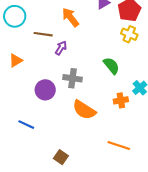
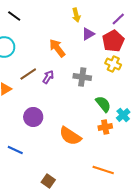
brown line: (43, 34) -> (28, 74), moved, turned -42
green semicircle: (111, 66) -> (103, 104), moved
gray cross: (73, 78) -> (82, 77), moved

